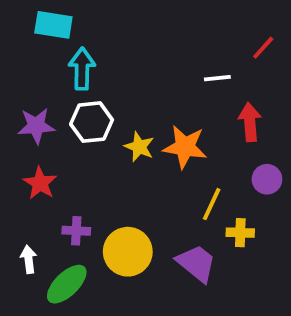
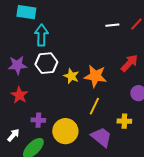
white line: (217, 78) -> (112, 25), moved
red arrow: (250, 122) -> (129, 63), turned 48
yellow line: (212, 204) -> (94, 106), moved
white arrow: (29, 259) -> (13, 135), turned 48

